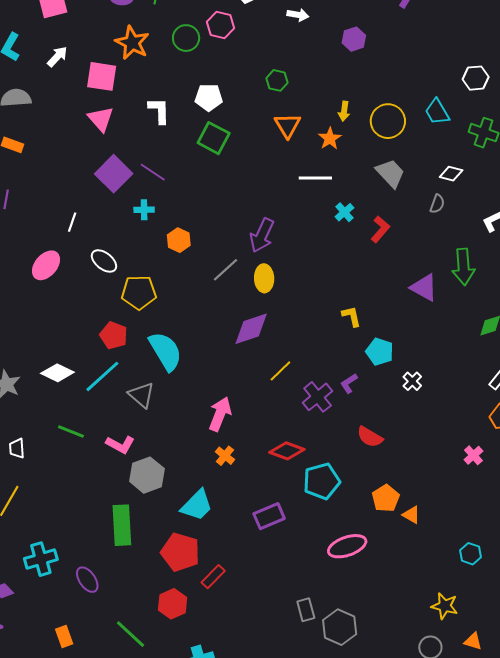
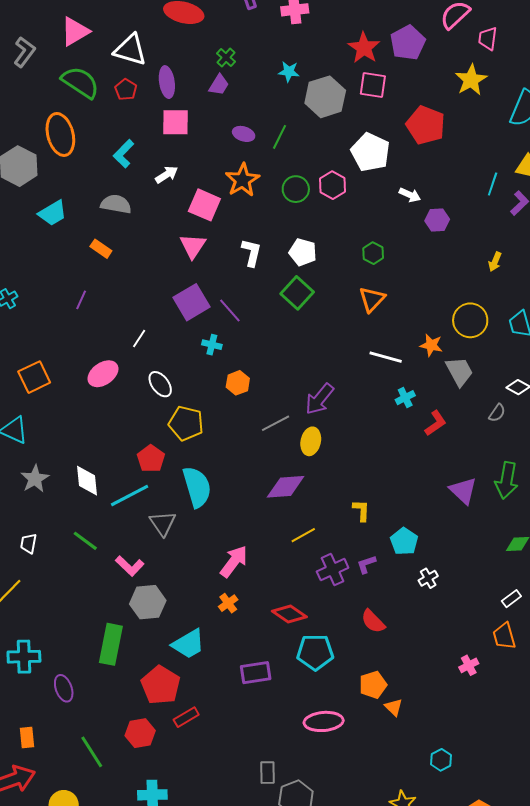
purple hexagon: (354, 39) -> (437, 220), moved
yellow arrow: (344, 111) -> (495, 262), moved
orange star: (330, 139) -> (431, 345), moved, turned 30
yellow L-shape: (351, 316) -> (361, 510), moved
white diamond: (57, 373) -> (87, 481), turned 44

